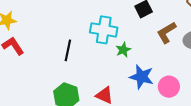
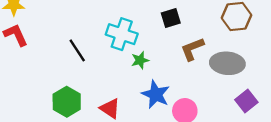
black line: (68, 50) -> (77, 50), turned -55

